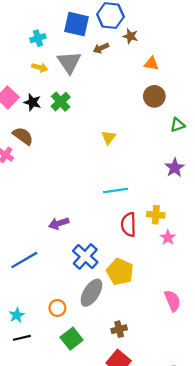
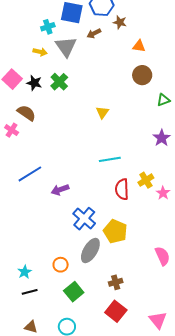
cyan cross: (38, 38) -> (48, 27), moved
yellow cross: (156, 215) -> (146, 180), turned -35
pink star: (168, 238) -> (163, 193), moved
blue line: (24, 260) -> (30, 174), moved

